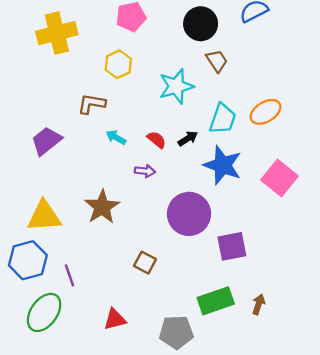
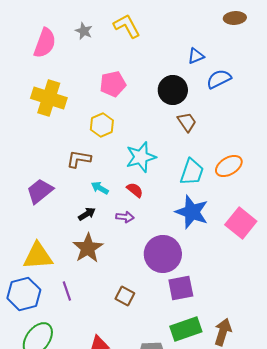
yellow cross: (57, 33) -> (49, 98), turned 32
cyan star: (176, 86) -> (141, 157), moved
black arrow: (188, 139) -> (87, 214), moved
purple square: (232, 246) -> (181, 288), moved
purple line: (70, 275) -> (67, 291), moved
brown arrow: (259, 304) -> (223, 332), size x1.5

